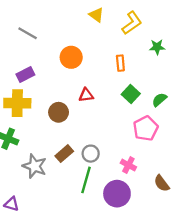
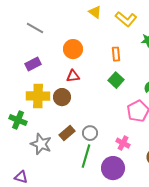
yellow L-shape: (132, 23) -> (126, 19), turned 75
green square: (131, 94) -> (116, 80), moved
red triangle: (86, 95) -> (73, 76), moved
yellow cross: (17, 103) -> (38, 96), moved

